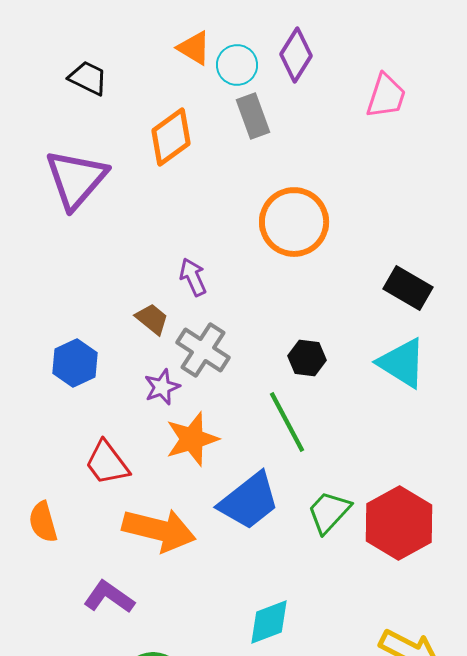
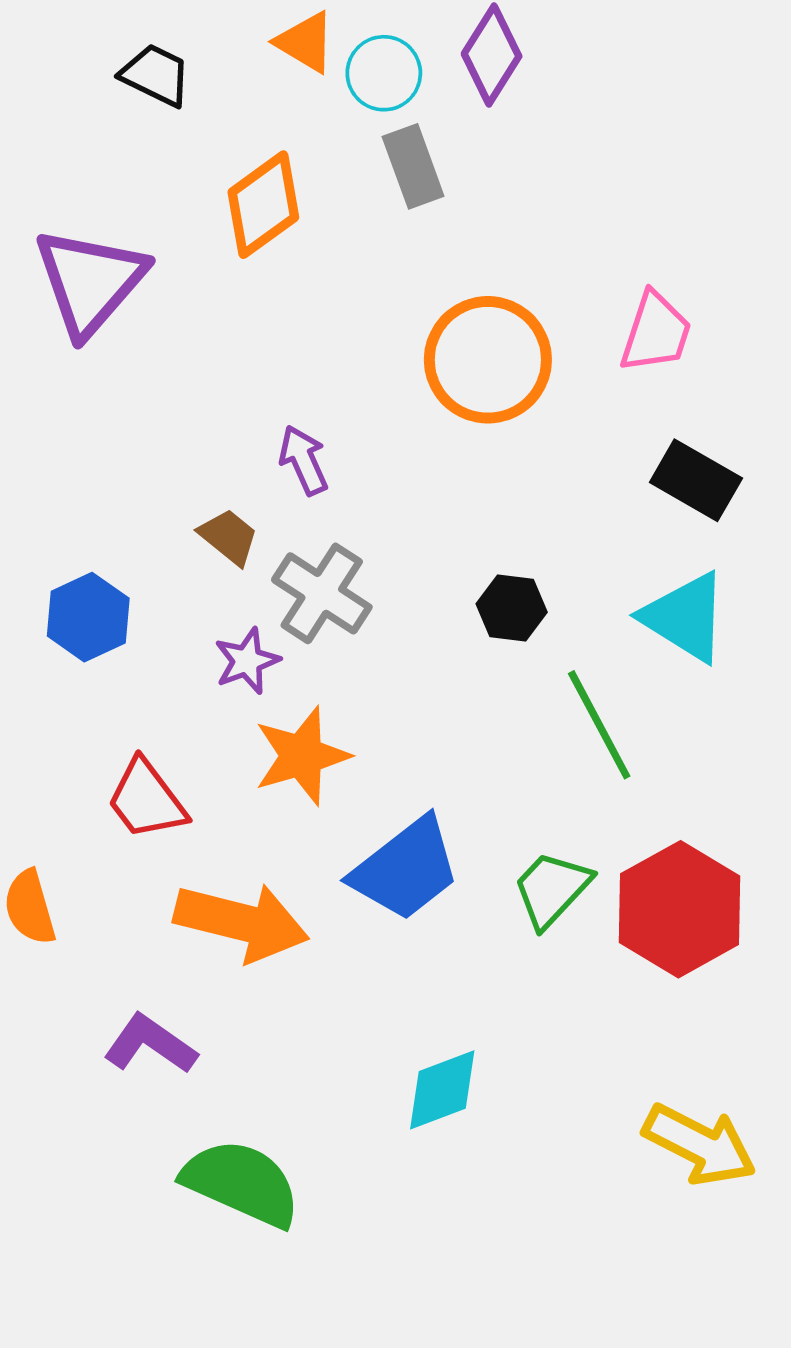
black trapezoid: (88, 78) -> (156, 75), moved
pink trapezoid: (386, 96) -> (656, 332), moved
green line: (287, 422) -> (599, 725), moved

